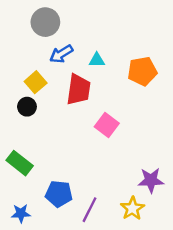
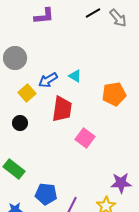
gray circle: (45, 22) -> (15, 58), moved
cyan triangle: (97, 60) -> (75, 76), moved, turned 32
yellow square: (36, 82) -> (27, 93), moved

